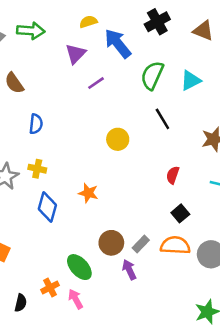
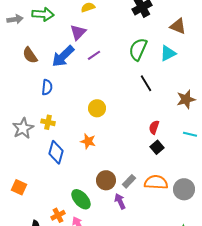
brown triangle: (203, 31) -> (178, 26), moved
blue arrow: (118, 43) -> (63, 56), moved, turned -95
yellow circle: (118, 139) -> (97, 108), moved
black square: (180, 213) -> (157, 147), moved

